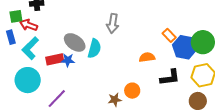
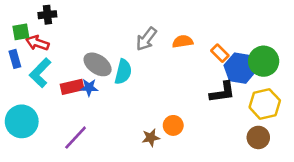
gray arrow: (113, 23) -> (146, 39), turned 30
orange semicircle: (147, 57) -> (183, 41), moved
black L-shape: (170, 77) -> (222, 92), moved
cyan circle: (28, 80) -> (22, 121), moved

